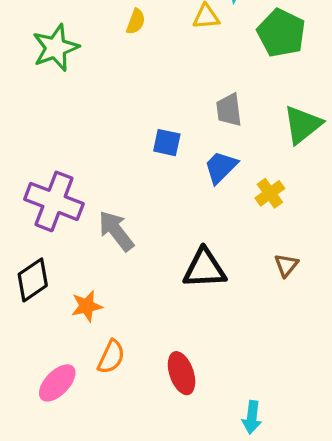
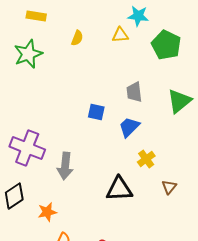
yellow cross: (270, 193) -> (146, 159), moved
gray arrow: (116, 231) -> (65, 166), turned -136

